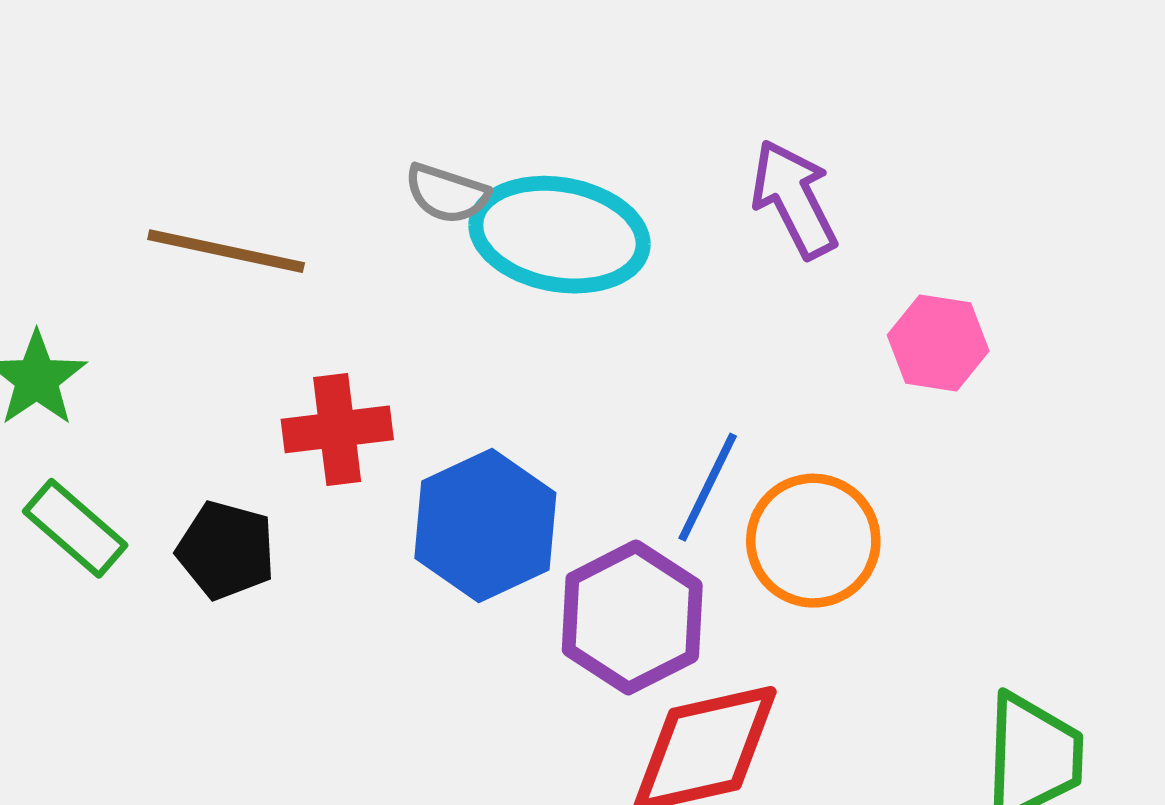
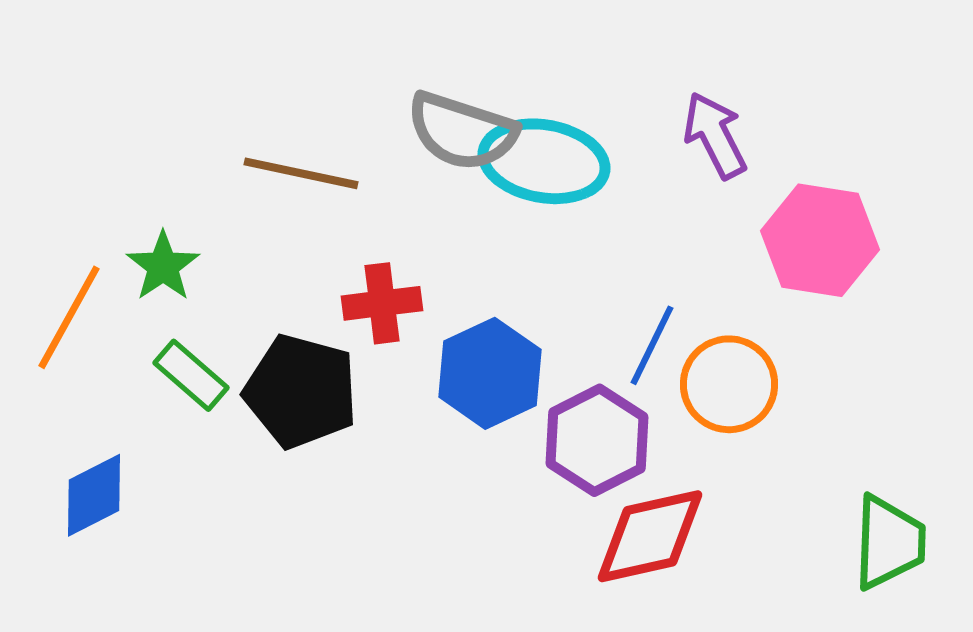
gray semicircle: (447, 193) -> (462, 131), size x1.8
pink hexagon: (938, 343) -> (820, 240), size x1.6
black pentagon: (226, 550) -> (301, 391), size x1.6

